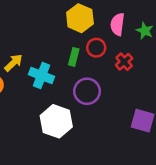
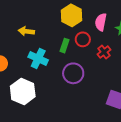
yellow arrow: (14, 63) -> (26, 31), moved, turned -133
white hexagon: (56, 121) -> (23, 91), moved

